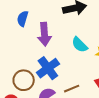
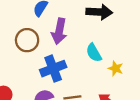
brown circle: (24, 80) -> (27, 40), moved

